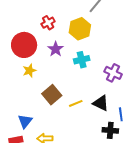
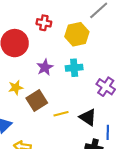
red cross: (48, 23) -> (44, 23), turned 32
purple star: (56, 49) -> (45, 67), moved
yellow star: (29, 71) -> (16, 88), moved

